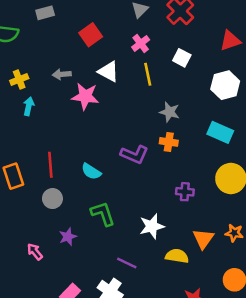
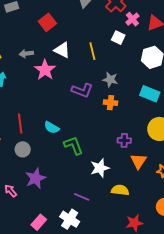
pink cross: (141, 43) -> (132, 19), moved
pink star: (85, 96) -> (45, 70), turned 30
purple L-shape: (134, 154) -> (82, 90), moved
green L-shape: (103, 214) -> (74, 145), moved
purple star: (68, 237) -> (36, 178), size x1.5
orange triangle: (203, 239) -> (138, 161), moved

